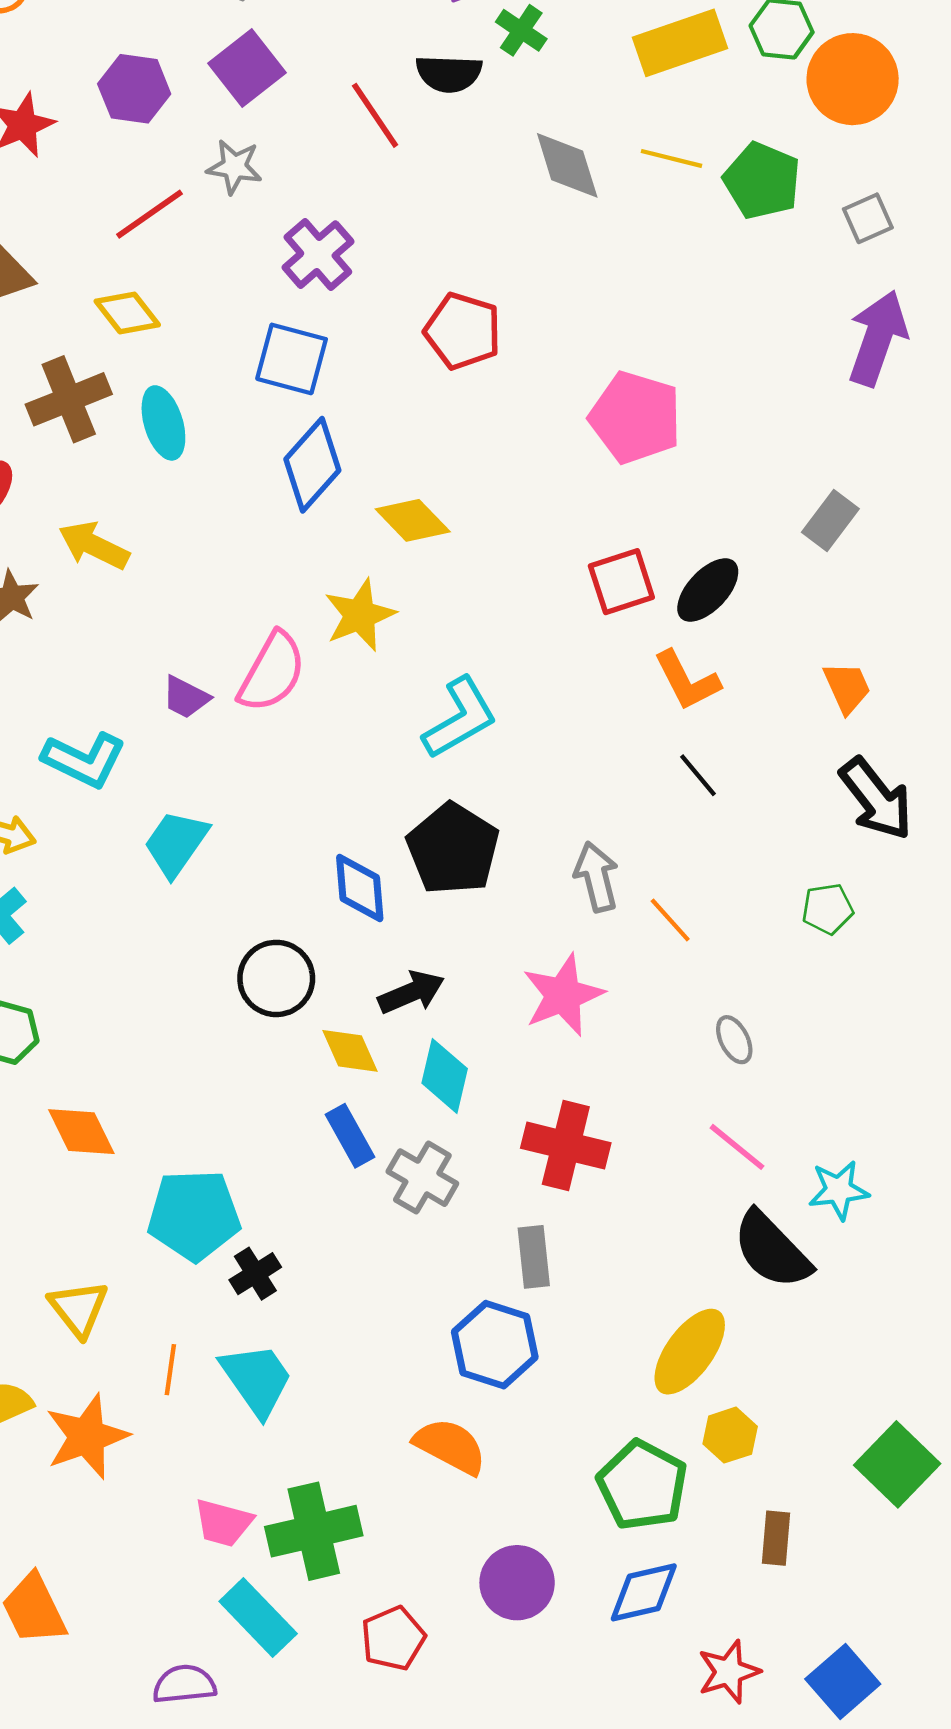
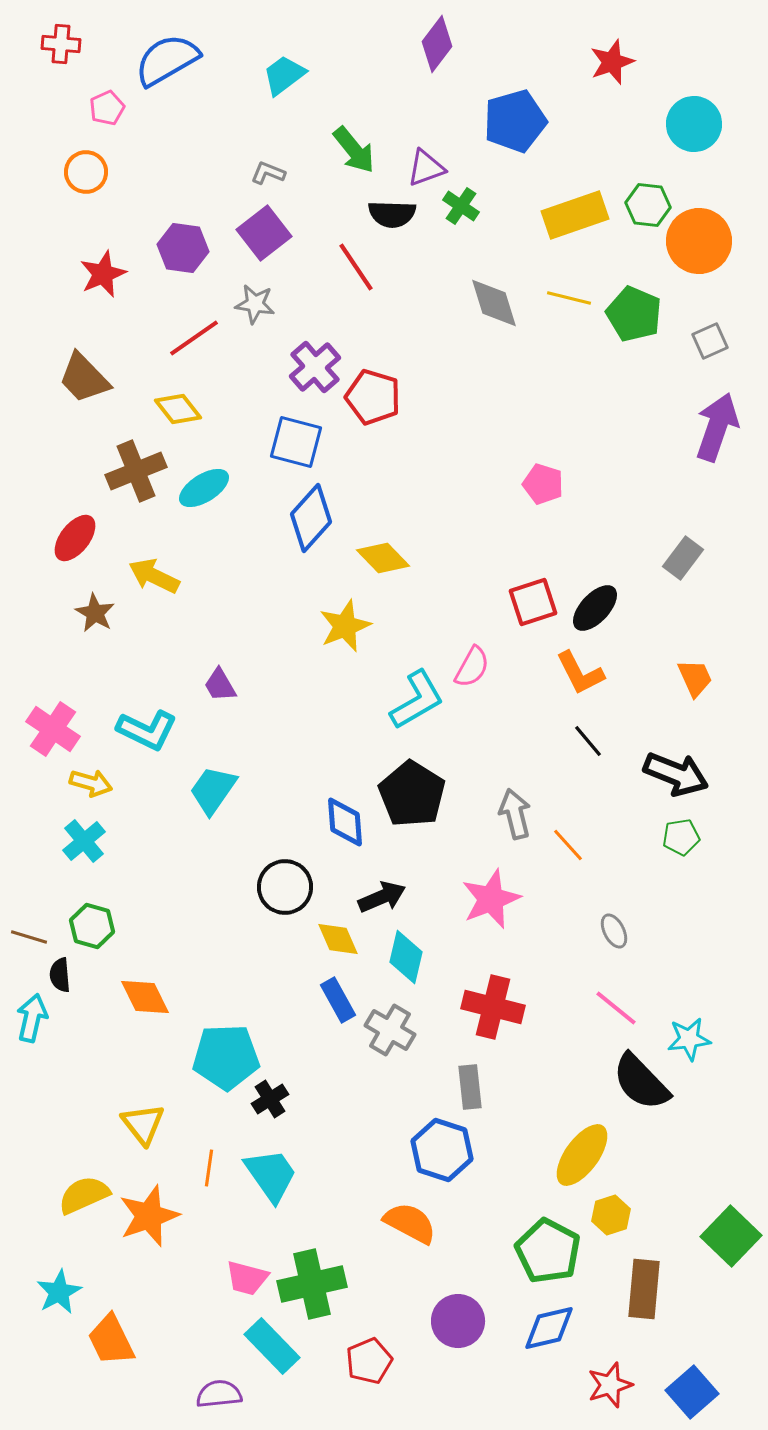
black semicircle: (449, 74) -> (392, 214), moved
red pentagon: (463, 331) -> (373, 397), moved
pink pentagon: (635, 417) -> (543, 484), size x0.6
cyan ellipse: (163, 423) -> (204, 488), turned 75
pink semicircle: (272, 672) -> (472, 667), moved, size x0.7
purple trapezoid: (186, 697) -> (220, 685), turned 33
black arrow: (876, 799) -> (676, 774), moved, turned -30
brown rectangle: (776, 1538) -> (644, 1289), size x1.5

